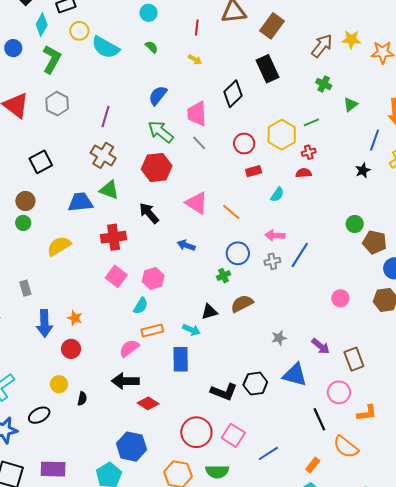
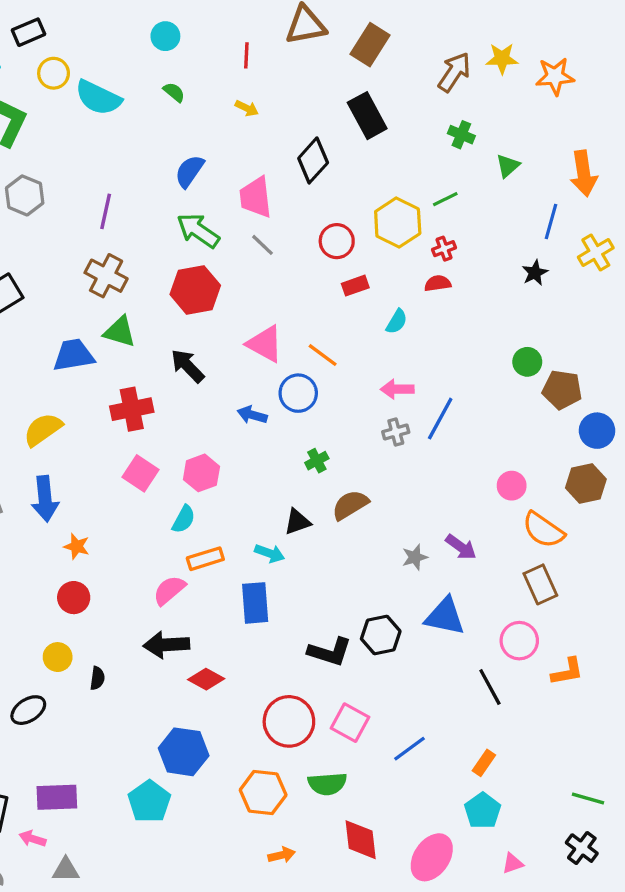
blue circle: (238, 253) -> (298, 393), moved
blue arrow: (44, 323) -> (45, 499), moved
purple arrow: (321, 346) -> (461, 547), moved
orange semicircle: (346, 447) -> (543, 530), moved

